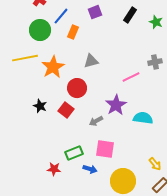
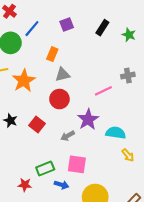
orange rectangle: (73, 32) -> (52, 54), moved
red circle: (77, 88) -> (59, 99), moved
yellow arrow: (155, 164) -> (128, 155), moved

